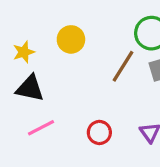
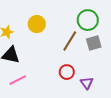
red circle: (99, 132) -> (67, 72), moved

